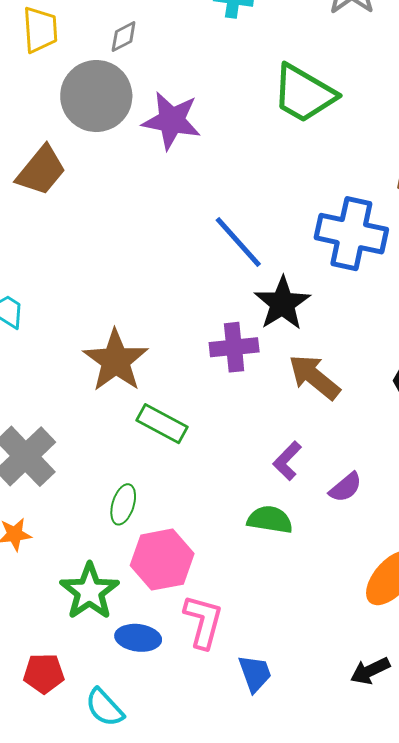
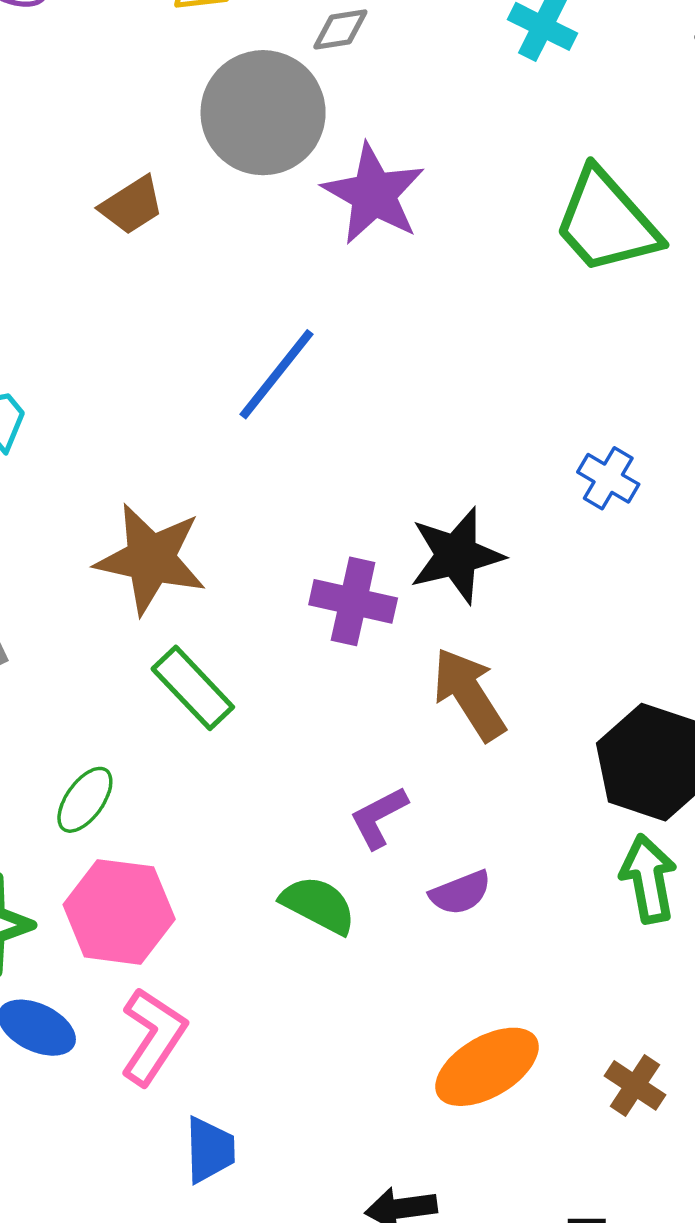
brown trapezoid: (41, 170) -> (132, 205), size x0.7
blue cross: (351, 234) -> (608, 478), size x0.5
blue line: (238, 242) -> (277, 374), moved, turned 62
brown star: (116, 361) -> (151, 559), turned 30

